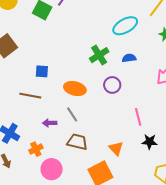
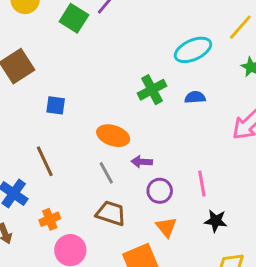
blue square: (42, 71) -> (56, 105), moved
purple circle: (112, 85) -> (160, 191), moved
brown line: (30, 96) -> (45, 161), moved, turned 50
purple arrow: (50, 123) -> (142, 162), moved

